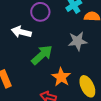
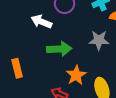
green arrow: (42, 55) -> (59, 49), turned 30

